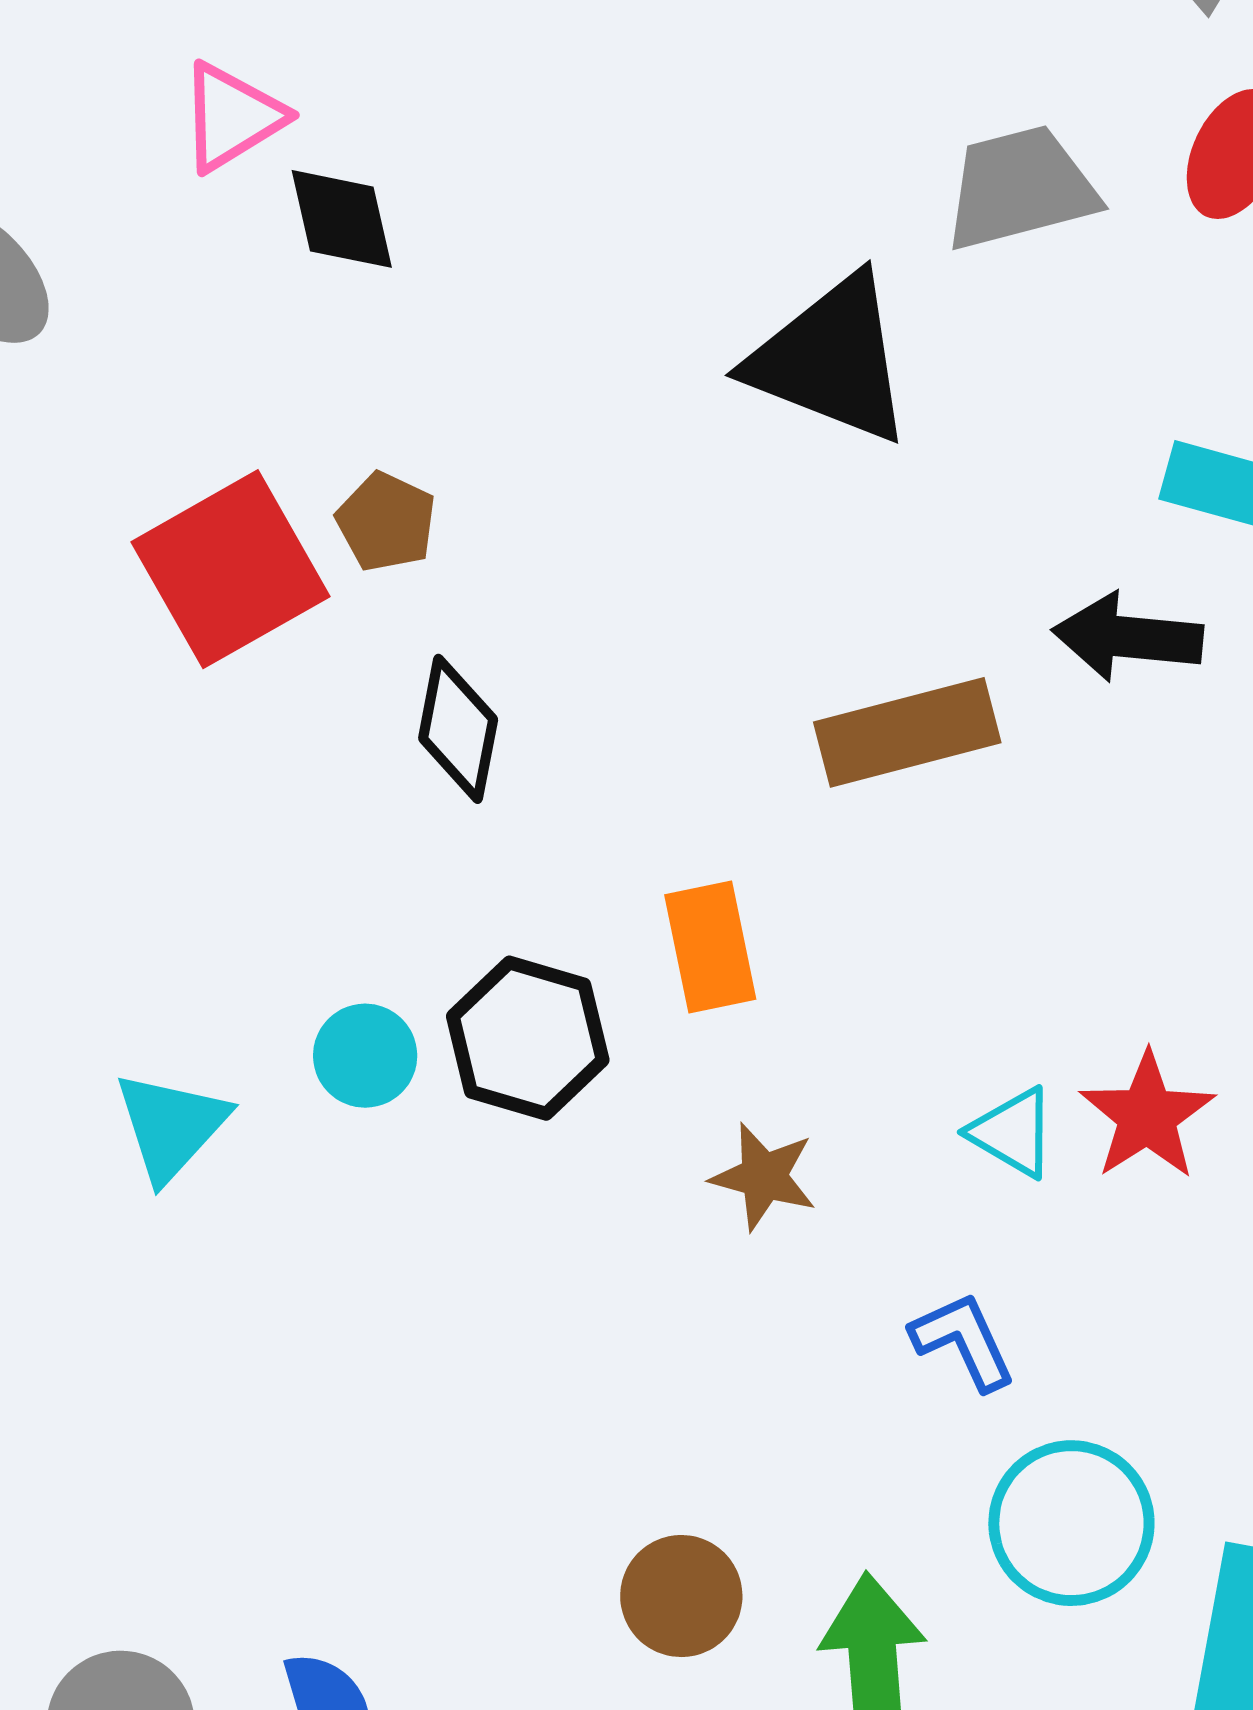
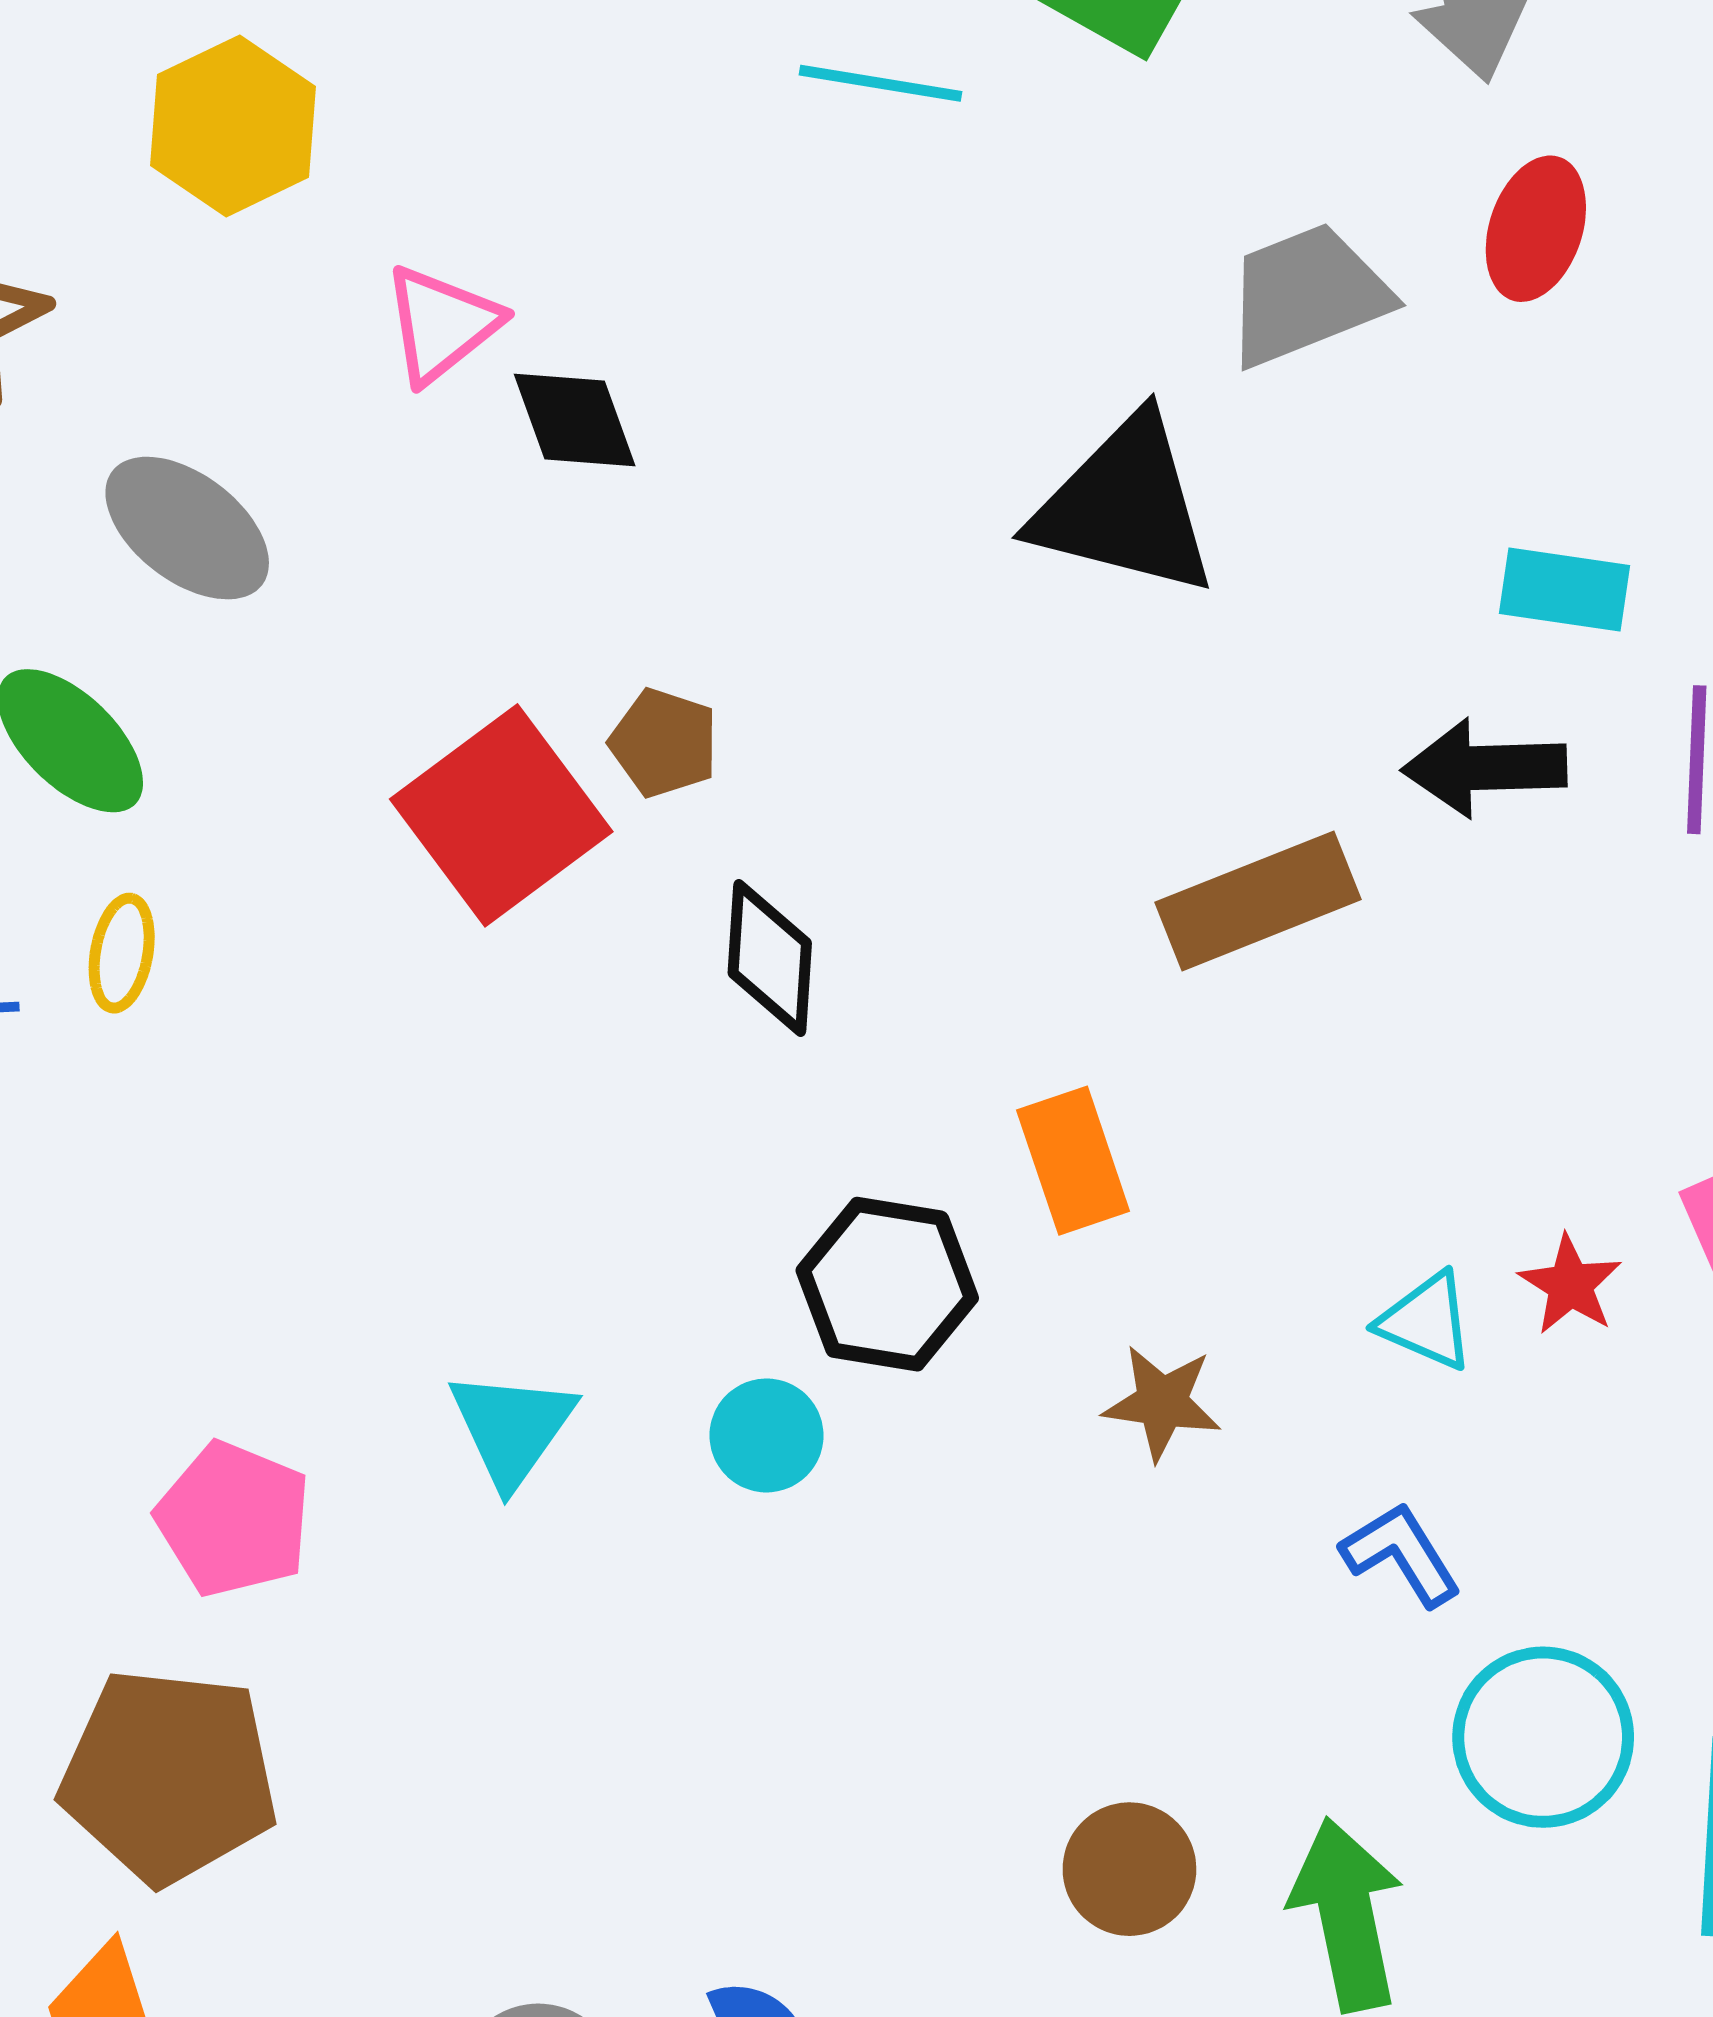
cyan circle: (365, 1056) -> (767, 1435), moved
red star: (1147, 1116) -> (1570, 1285), size x0.7

